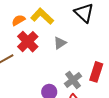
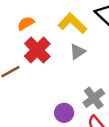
yellow L-shape: (42, 16) -> (72, 23), moved

